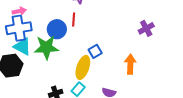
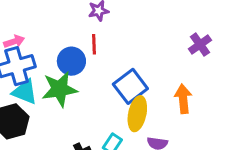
blue square: (95, 51) -> (130, 86), size x1.6
yellow ellipse: (83, 67) -> (137, 114), moved

